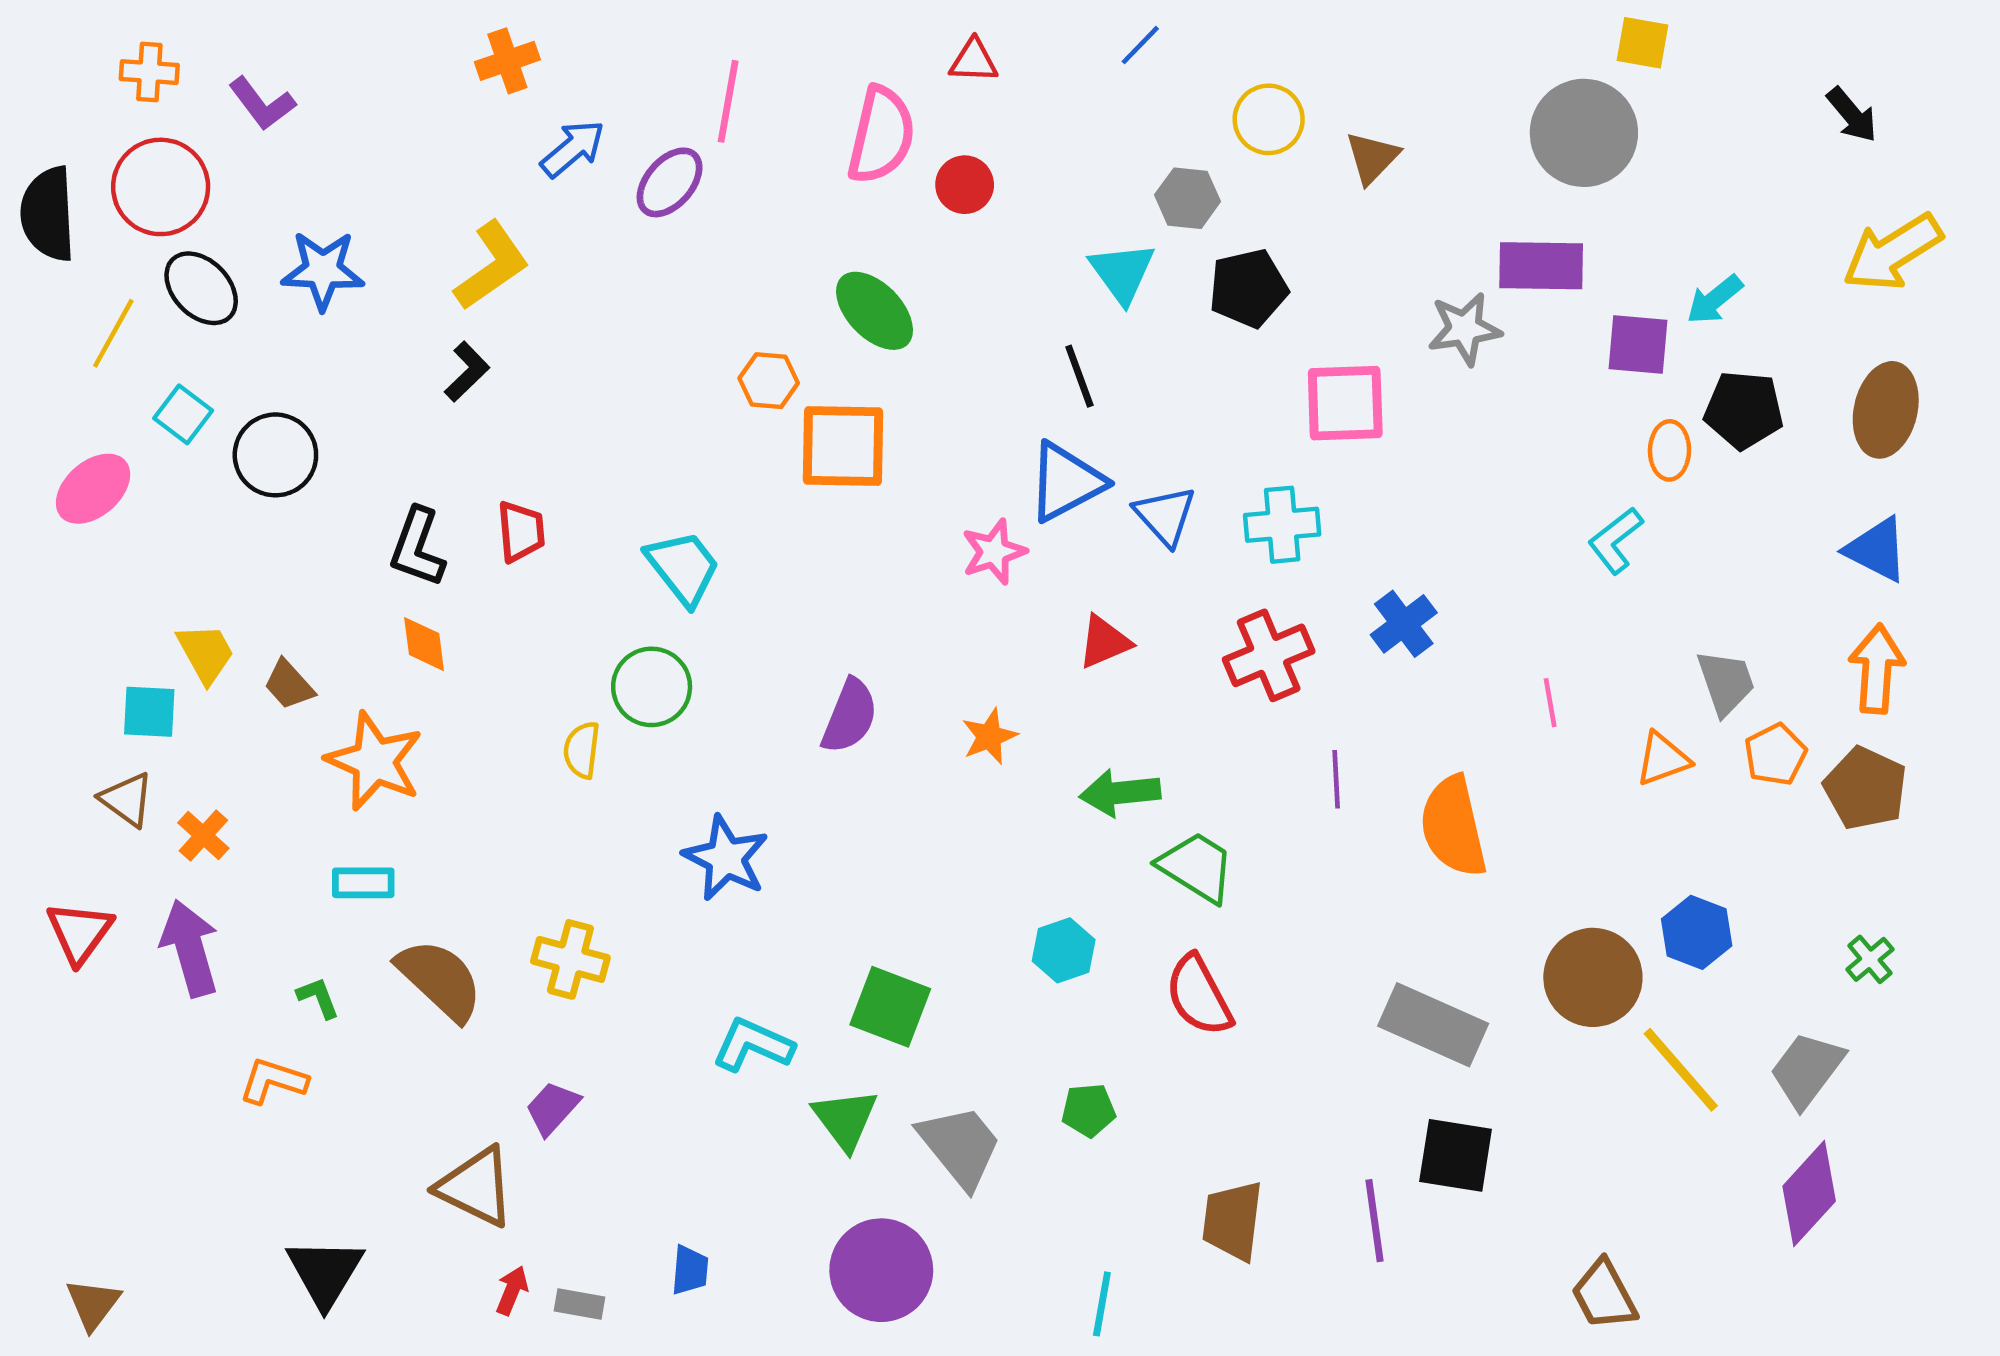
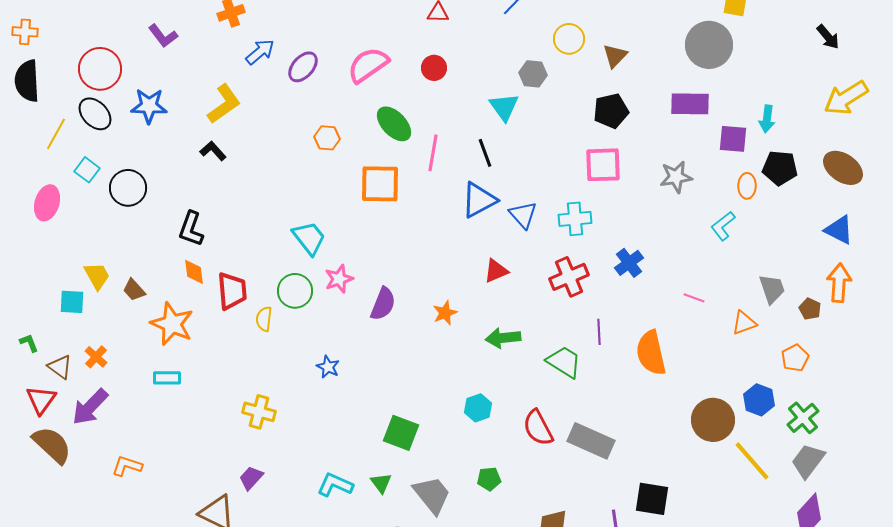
orange cross: (149, 72) -> (25, 32), moved
pink line: (728, 101) -> (433, 153), moved
purple L-shape: (262, 104) -> (163, 36), moved
pink semicircle: (881, 135) -> (368, 65), moved, turned -138
red circle: (161, 187) -> (100, 69), moved
black pentagon: (1248, 288) -> (611, 111), moved
cyan arrow: (1715, 300) -> (767, 119), turned -44
gray star: (1465, 329) -> (676, 177), moved
black L-shape: (467, 372) -> (213, 151), turned -88
orange hexagon: (769, 381) -> (327, 138), moved
brown ellipse: (1886, 410) -> (843, 168), turned -69
pink ellipse: (93, 489) -> (47, 203), turned -32
red trapezoid: (521, 532) -> (232, 291), moved, size x1.4
pink star: (994, 552) -> (339, 279), moved
pink line: (1550, 703) -> (694, 298), turned -60
orange pentagon: (1775, 754) -> (795, 358), moved
brown pentagon: (1865, 788) -> (810, 309), moved, size x0.6
brown triangle: (127, 800) -> (60, 367), moved
blue star: (726, 858) -> (328, 367), size x0.6
green trapezoid: (1197, 867) -> (564, 362), moved
purple arrow: (190, 948) -> (90, 407), turned -120
green cross: (1870, 959) -> (803, 418), moved, size x1.5
brown semicircle: (440, 980) -> (52, 445), moved
green L-shape: (318, 998) -> (29, 343), moved
gray rectangle: (1433, 1025) -> (591, 441), moved
cyan L-shape: (753, 1045) -> (335, 485), moved
green triangle: (845, 1119) -> (381, 483), size x0.7

